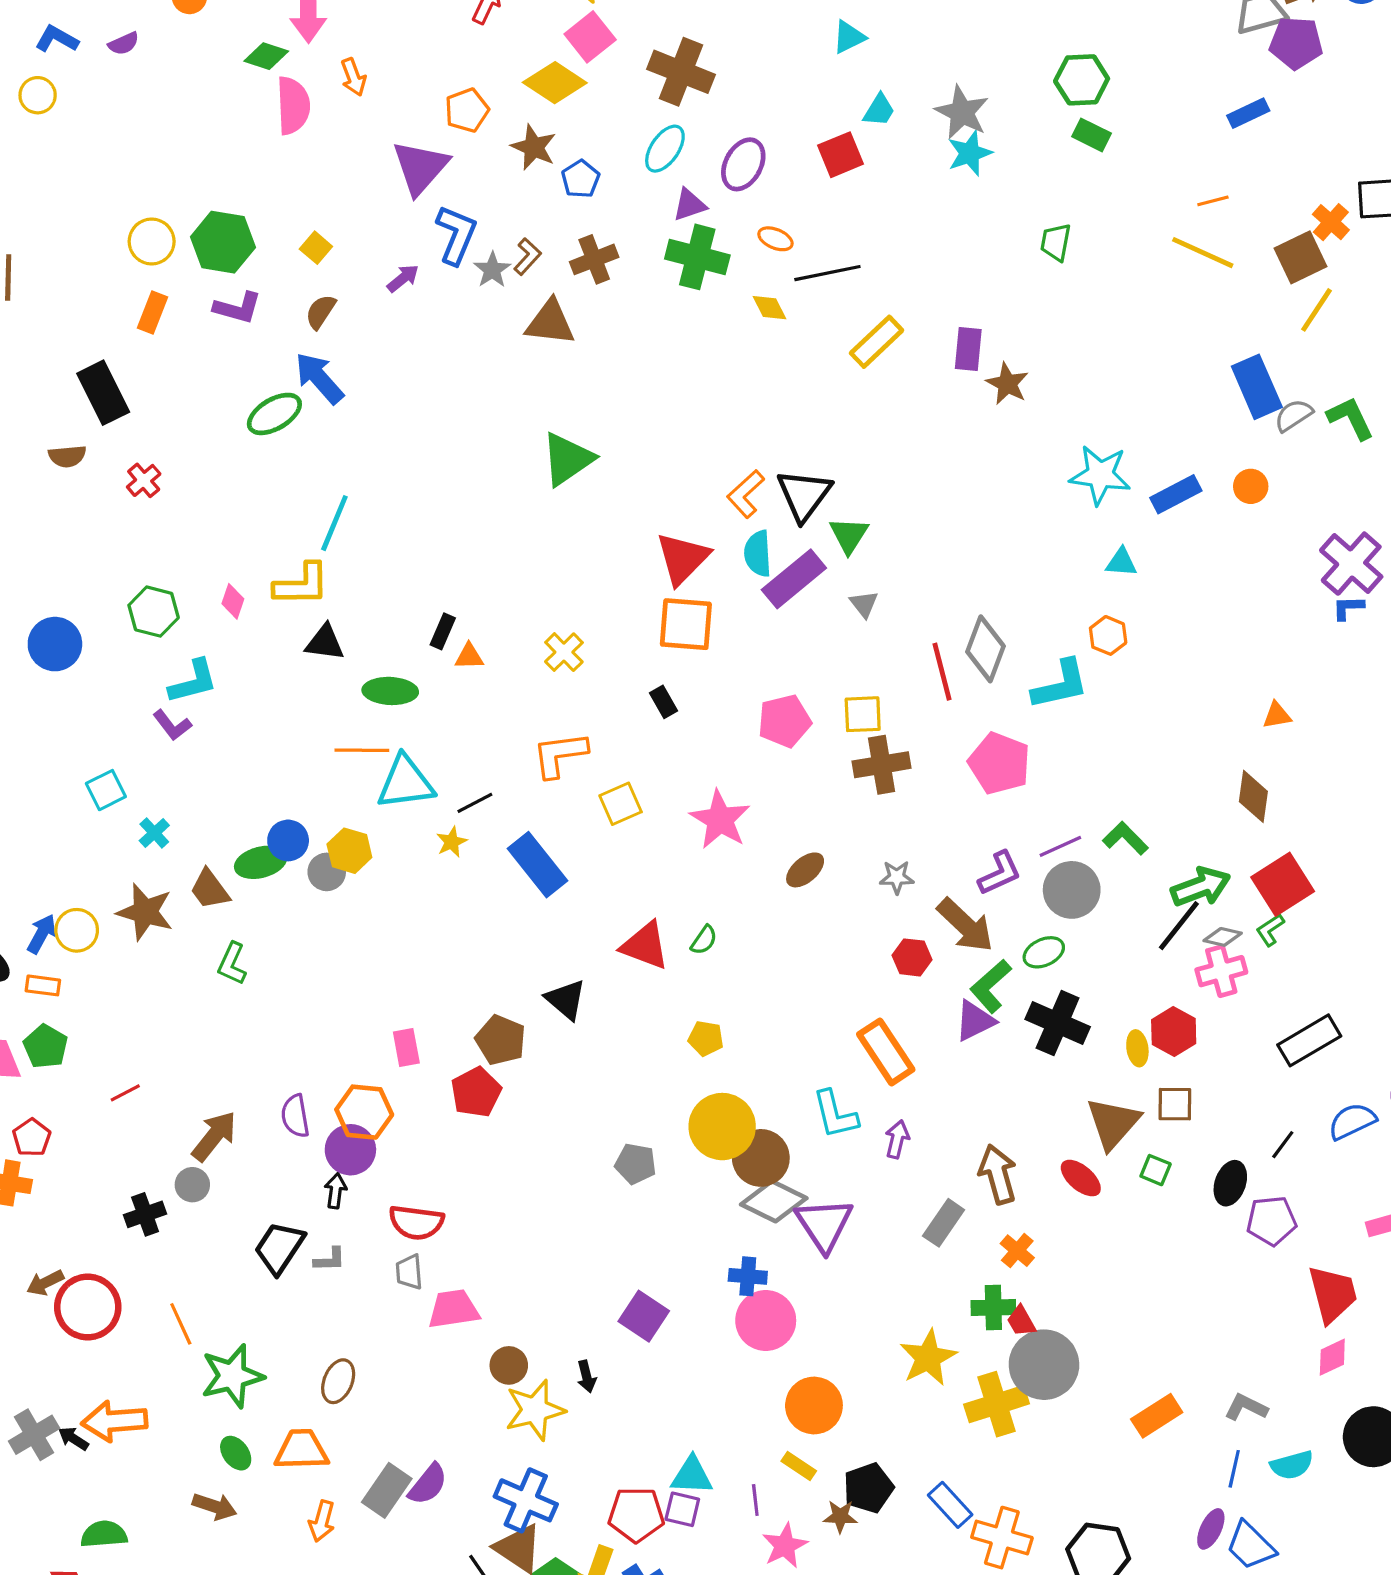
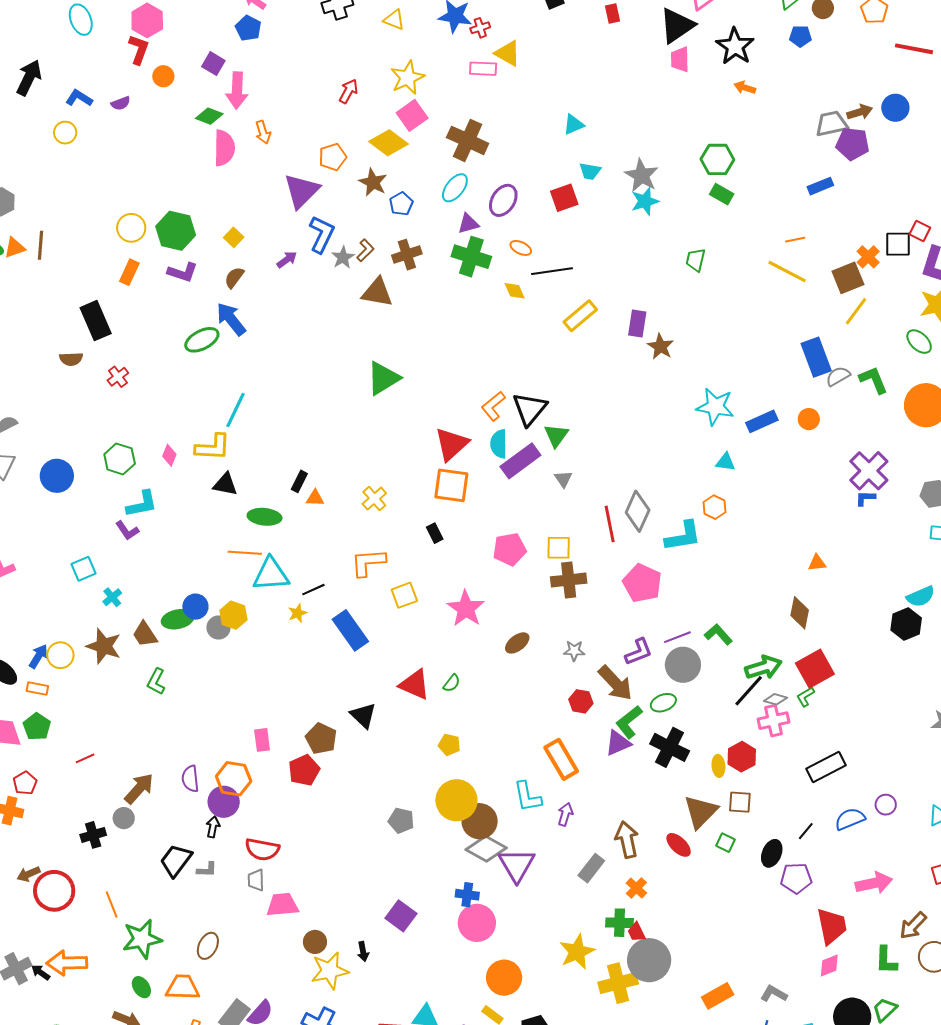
cyan trapezoid: (879, 110) -> (590, 171), turned 65

